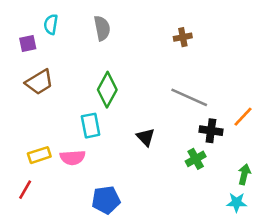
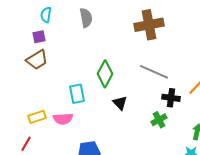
brown cross: (183, 37) -> (149, 25), size x2.0
purple square: (28, 44) -> (39, 37), moved
green diamond: (107, 90) -> (105, 74), moved

